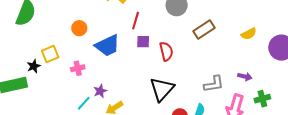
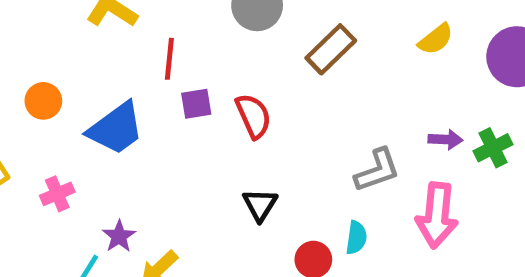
black triangle: (162, 89) -> (260, 205), size x0.6
green cross: (262, 99) -> (493, 148), moved

